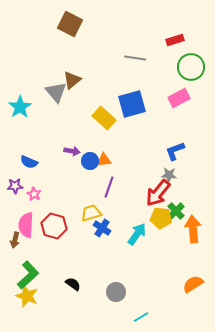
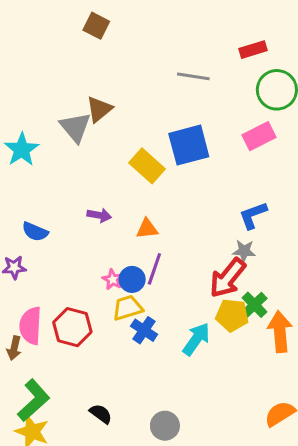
brown square: (70, 24) -> (96, 26), size x0.7
blue circle: (90, 161) -> (132, 279), moved
pink star: (34, 194) -> (113, 279), moved

